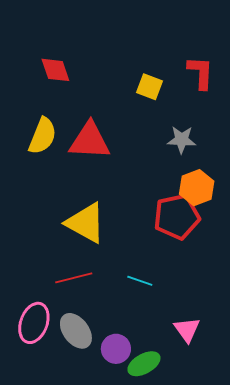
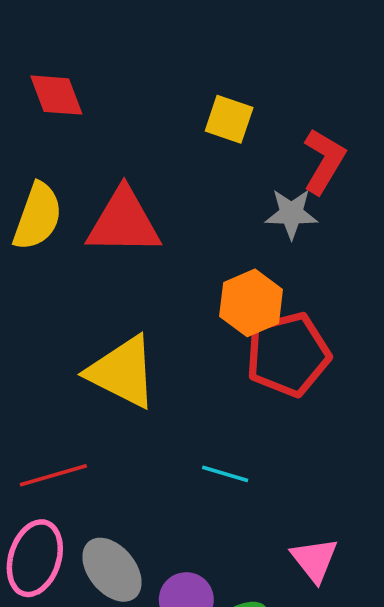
red L-shape: (200, 73) -> (324, 161), moved, turned 30
orange hexagon: (197, 188) -> (251, 303), moved
red line: (74, 278) -> (53, 475), moved

